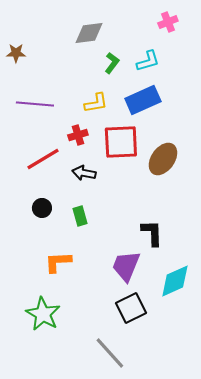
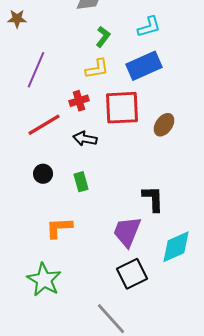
green L-shape: (112, 63) -> (103, 37), moved
purple line: (35, 104) -> (36, 70), turned -72
brown ellipse: (163, 159) -> (164, 125), size x0.7

